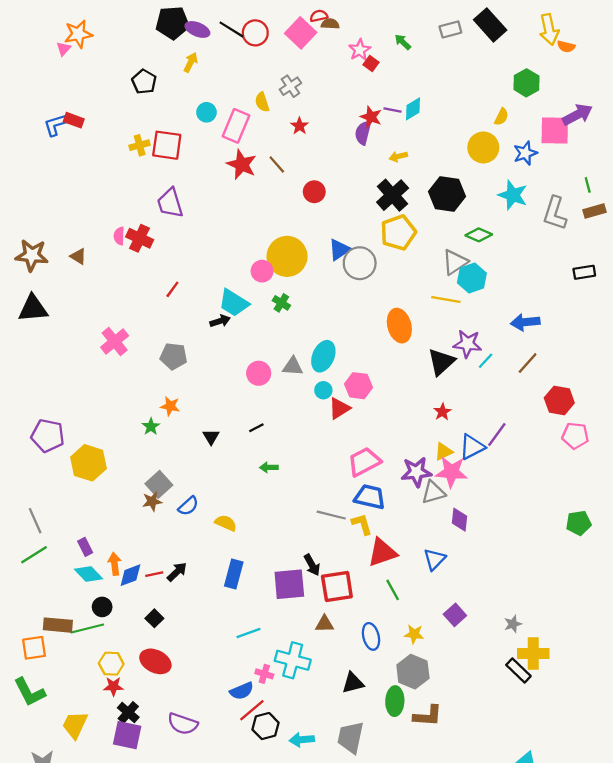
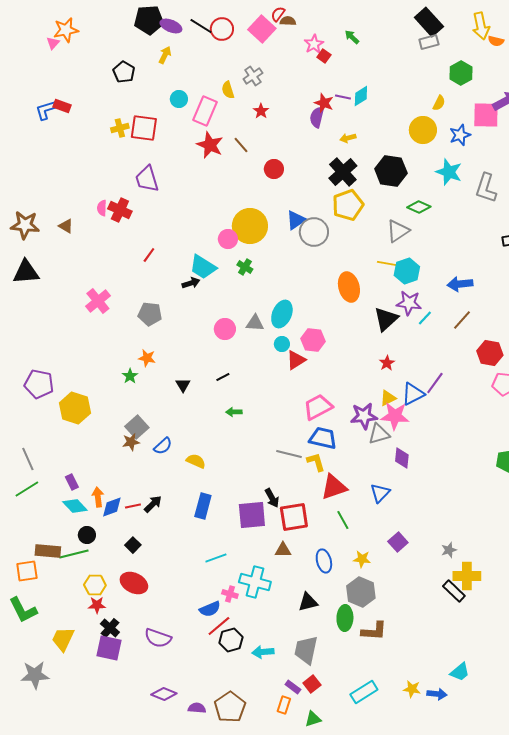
red semicircle: (319, 16) -> (278, 14), turned -42
gray rectangle: (450, 29) -> (429, 42), moved
cyan hexagon: (472, 278) -> (407, 271), moved

